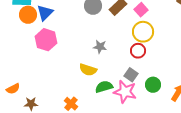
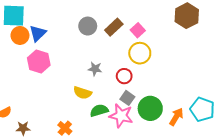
red circle: (138, 51) -> (124, 76), moved
green circle: (153, 85) -> (150, 108), size x1.5

